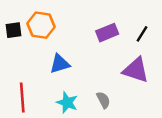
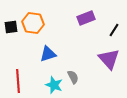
purple rectangle: (107, 33) -> (86, 18), moved
purple triangle: (136, 70) -> (109, 59), turned 30
gray semicircle: (103, 100) -> (73, 77), moved

